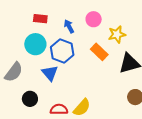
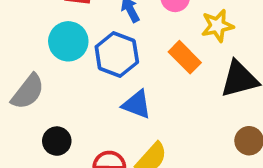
blue triangle: (50, 73) -> (137, 104), moved, turned -30

